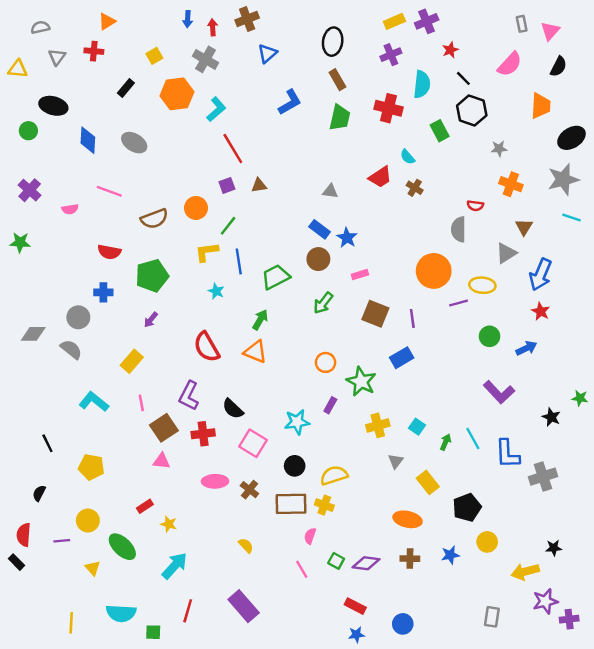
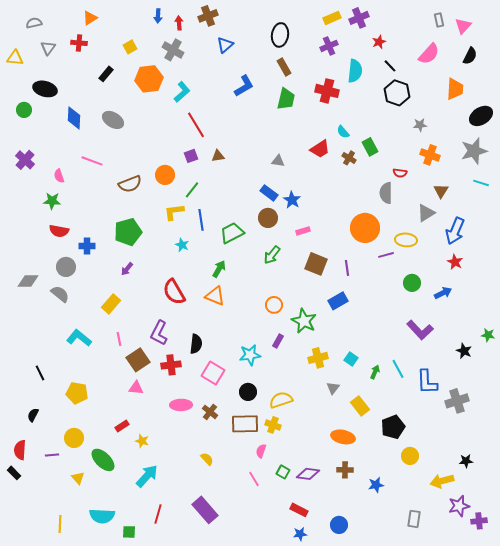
green rectangle: (440, 131) -> (370, 147), moved
pink semicircle: (70, 209) -> (59, 176), turned 80
green star: (20, 242) -> (52, 201), moved
red semicircle: (109, 252) -> (59, 231), moved
black semicircle: (233, 409) -> (196, 344), turned -126
blue star: (450, 555) -> (376, 485), moved

